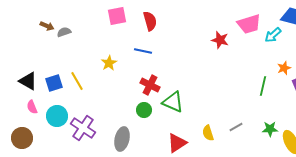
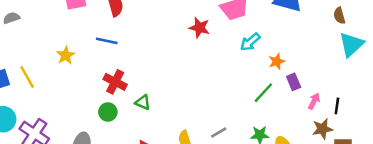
cyan arrow: (273, 35) -> (250, 42), moved
green line: (263, 86) -> (263, 93), moved, turned 30
green triangle: (173, 102) -> (143, 102), size x0.6

